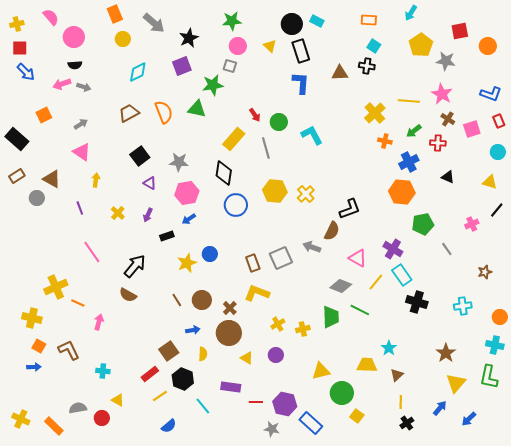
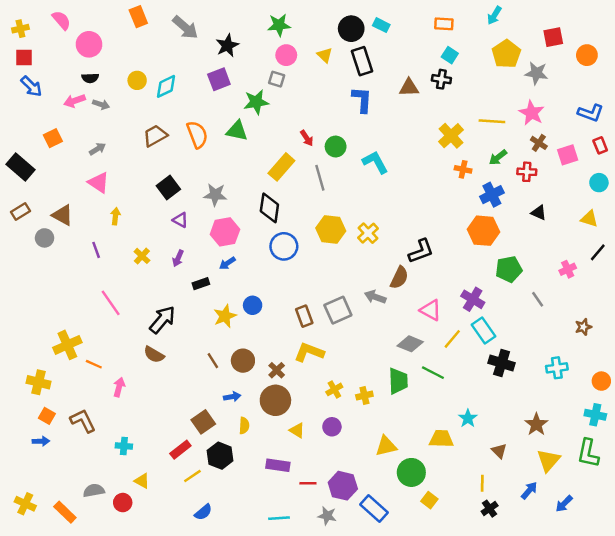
yellow circle: (123, 39) -> (137, 80), moved
brown triangle: (397, 375) -> (499, 451), moved, turned -32
cyan line: (203, 406) -> (279, 518), moved, turned -54

